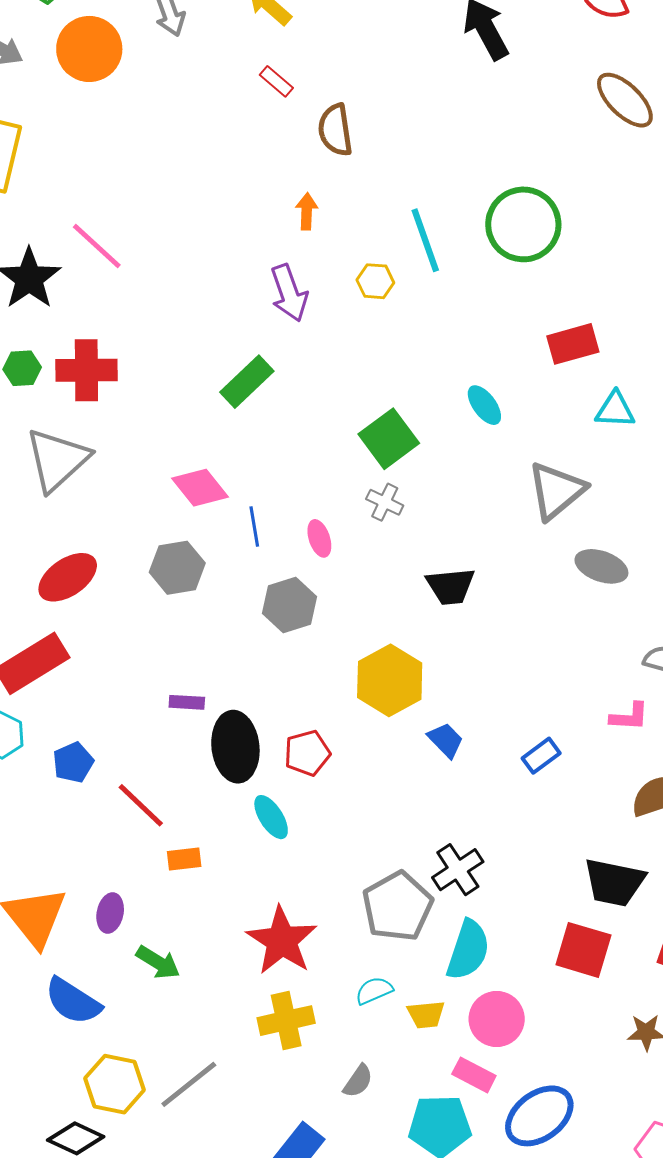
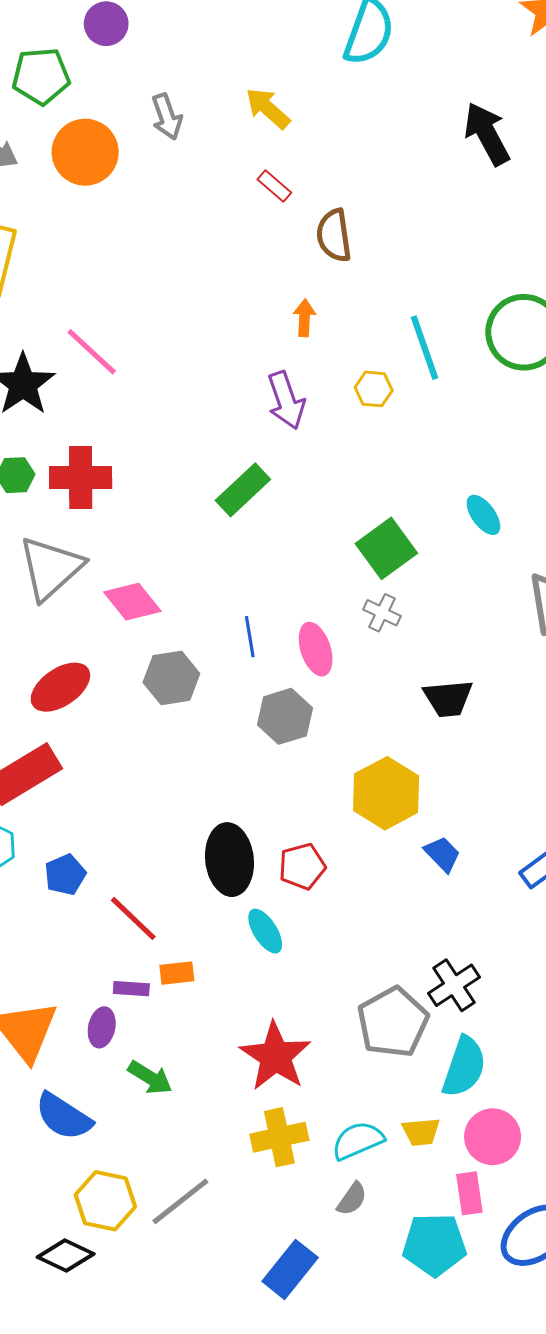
pink diamond: (200, 488) -> (132, 602), moved
pink ellipse: (319, 538) -> (316, 649), size x1.4
purple rectangle: (187, 702) -> (131, 989), moved
cyan semicircle: (374, 991) -> (358, 1141), moved, size x1.4
pink rectangle: (474, 1075) -> (469, 1193), turned 54

